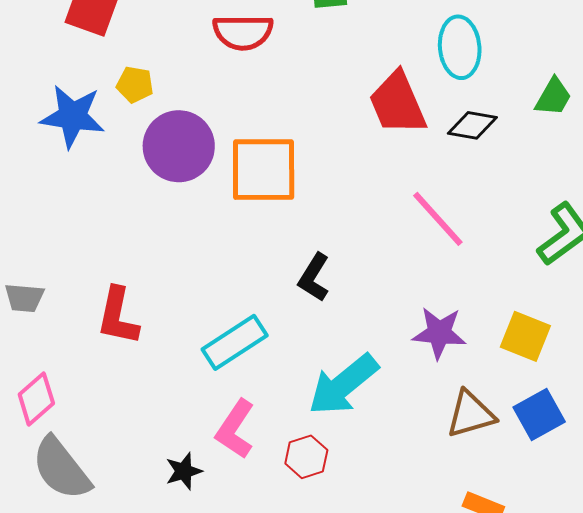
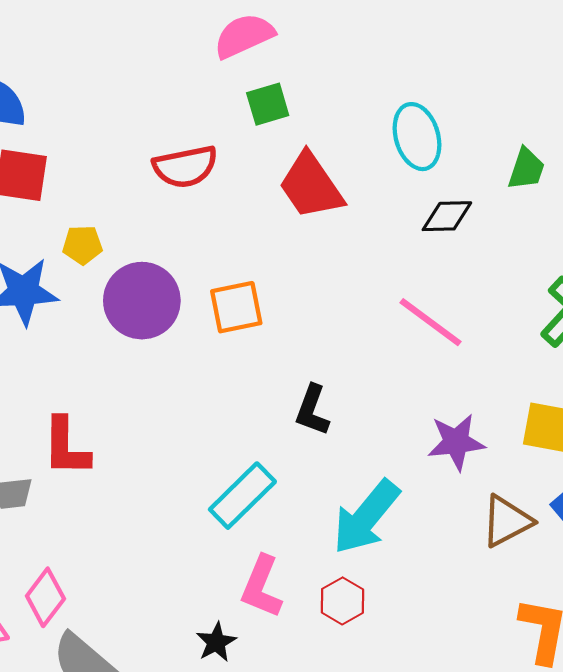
red trapezoid: (397, 103) -> (311, 186), moved
orange square: (264, 170) -> (236, 307), size x0.7
red L-shape: (118, 316) -> (66, 447), moved

